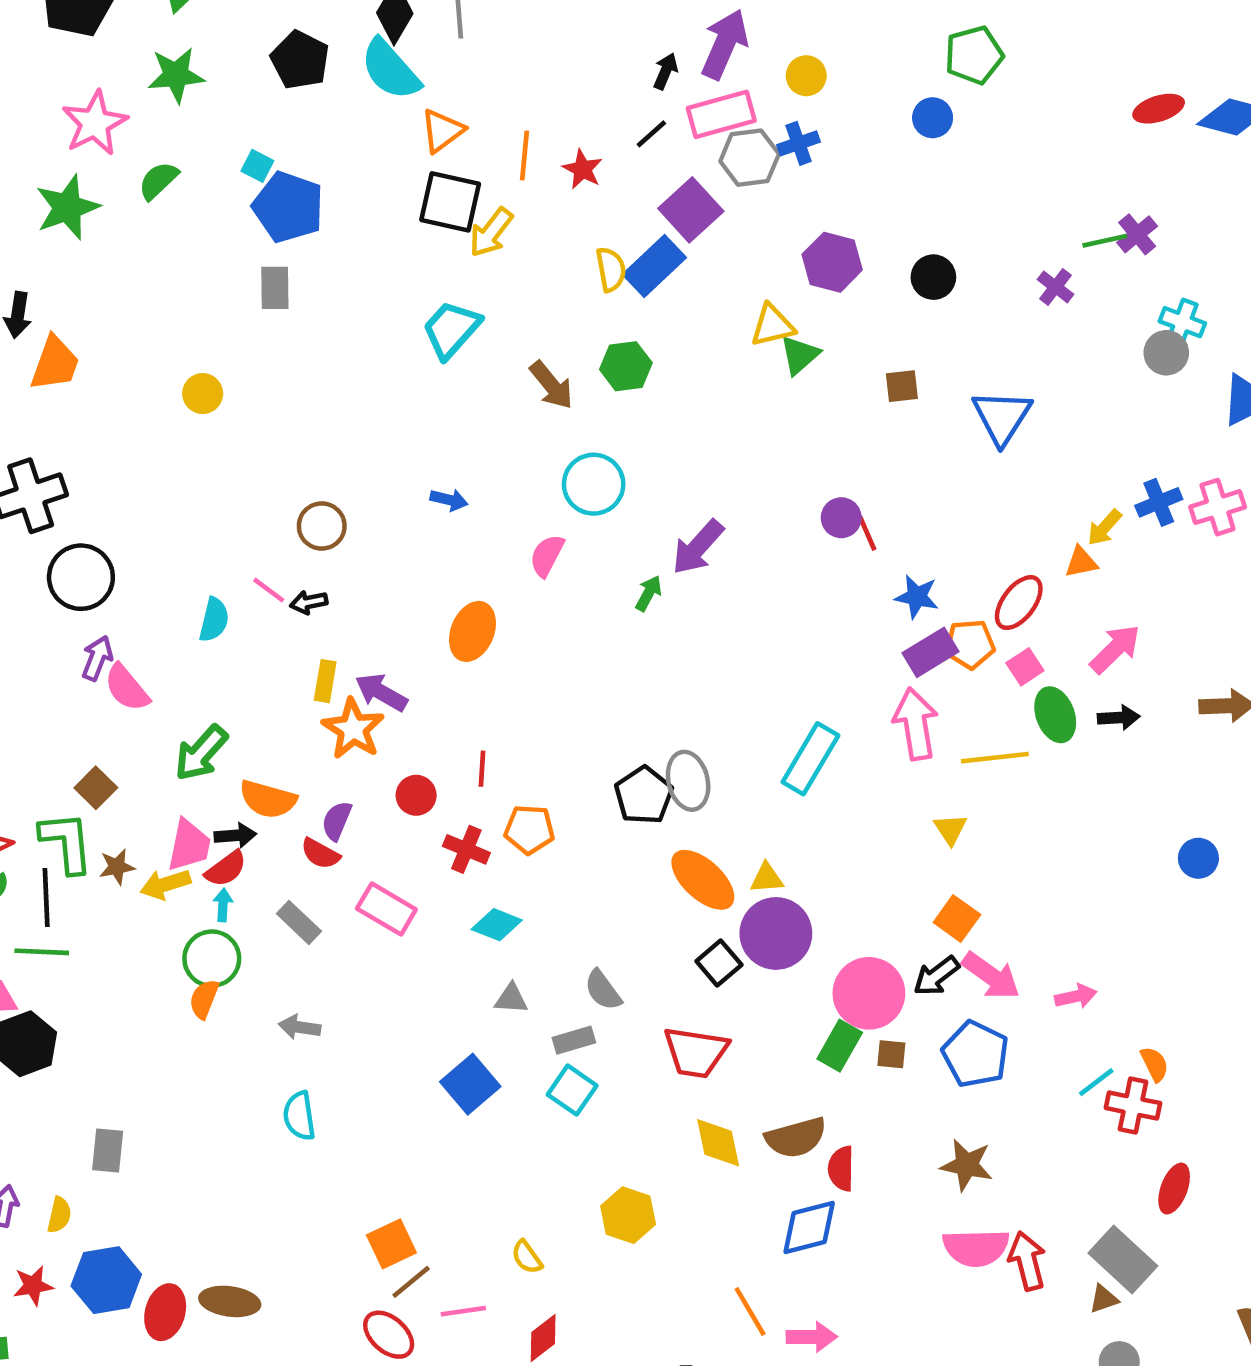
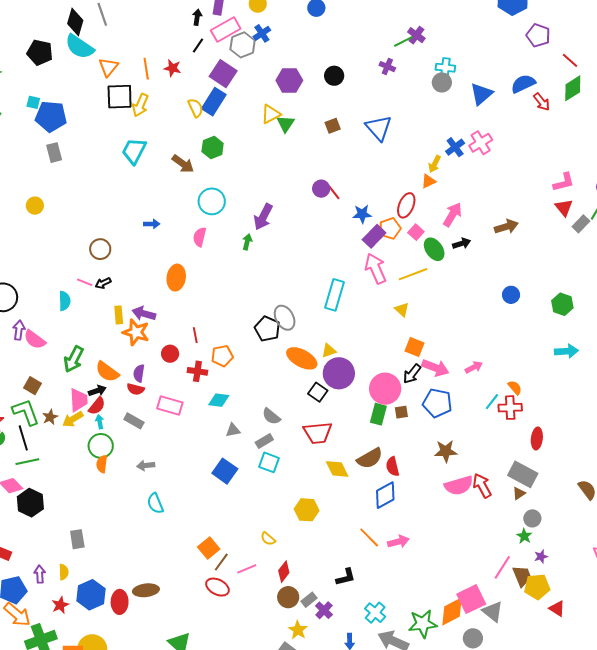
orange semicircle: (268, 799) -> (107, 372), turned 35

